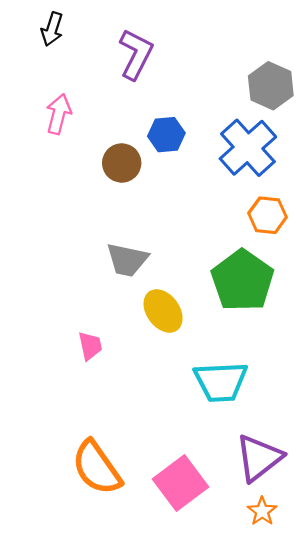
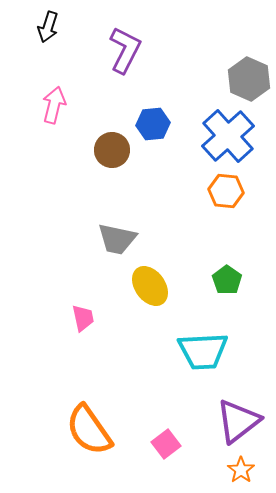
orange hexagon: (268, 215) -> (226, 191), moved
green pentagon: (242, 281) -> (227, 280), moved, size x0.5
pink square: (180, 483) -> (166, 444), size x0.6

